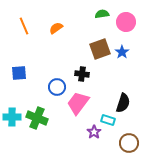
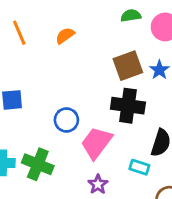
black cross: (82, 74) -> (128, 106), moved, size x1.6
purple star: (94, 132) -> (98, 184), moved

